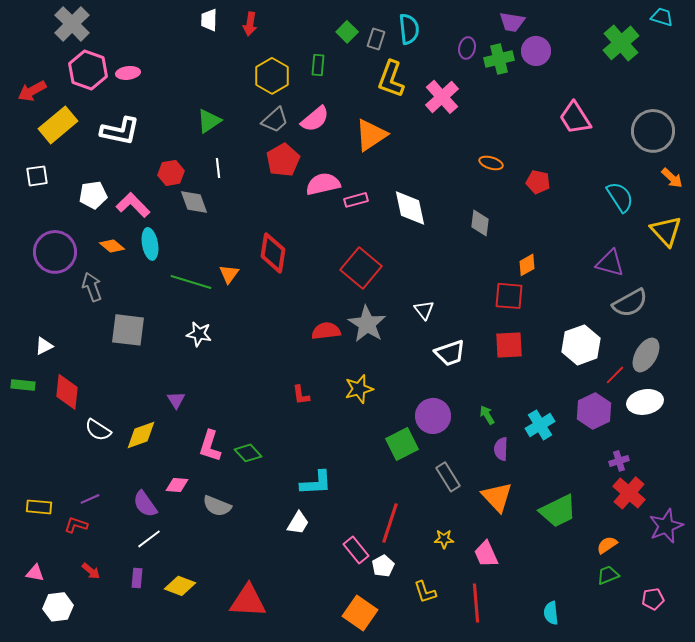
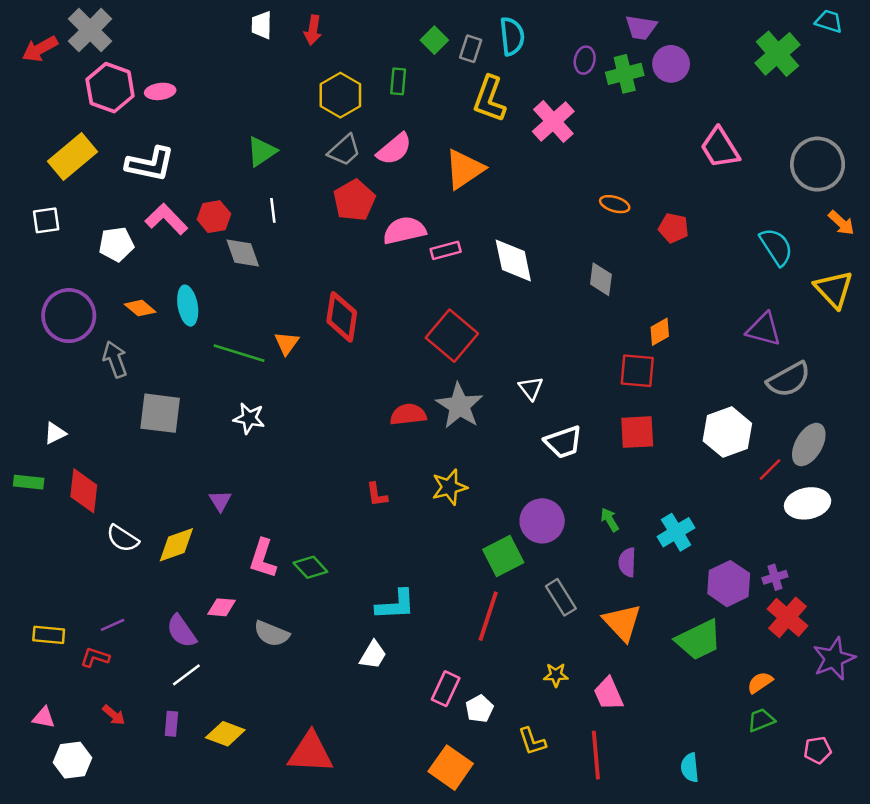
red arrow: (32, 91) -> (40, 49), moved
pink L-shape: (133, 205) -> (166, 219), moved
purple hexagon: (594, 411) -> (729, 584), moved
red line: (390, 523) -> (488, 616), moved
pink rectangle: (356, 550) -> (446, 689), turned 64

